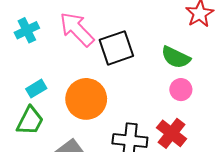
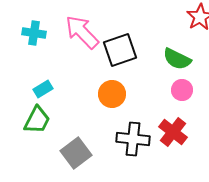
cyan cross: (27, 30) -> (34, 33), turned 35
orange circle: (86, 99) -> (112, 94), moved, size x0.7

